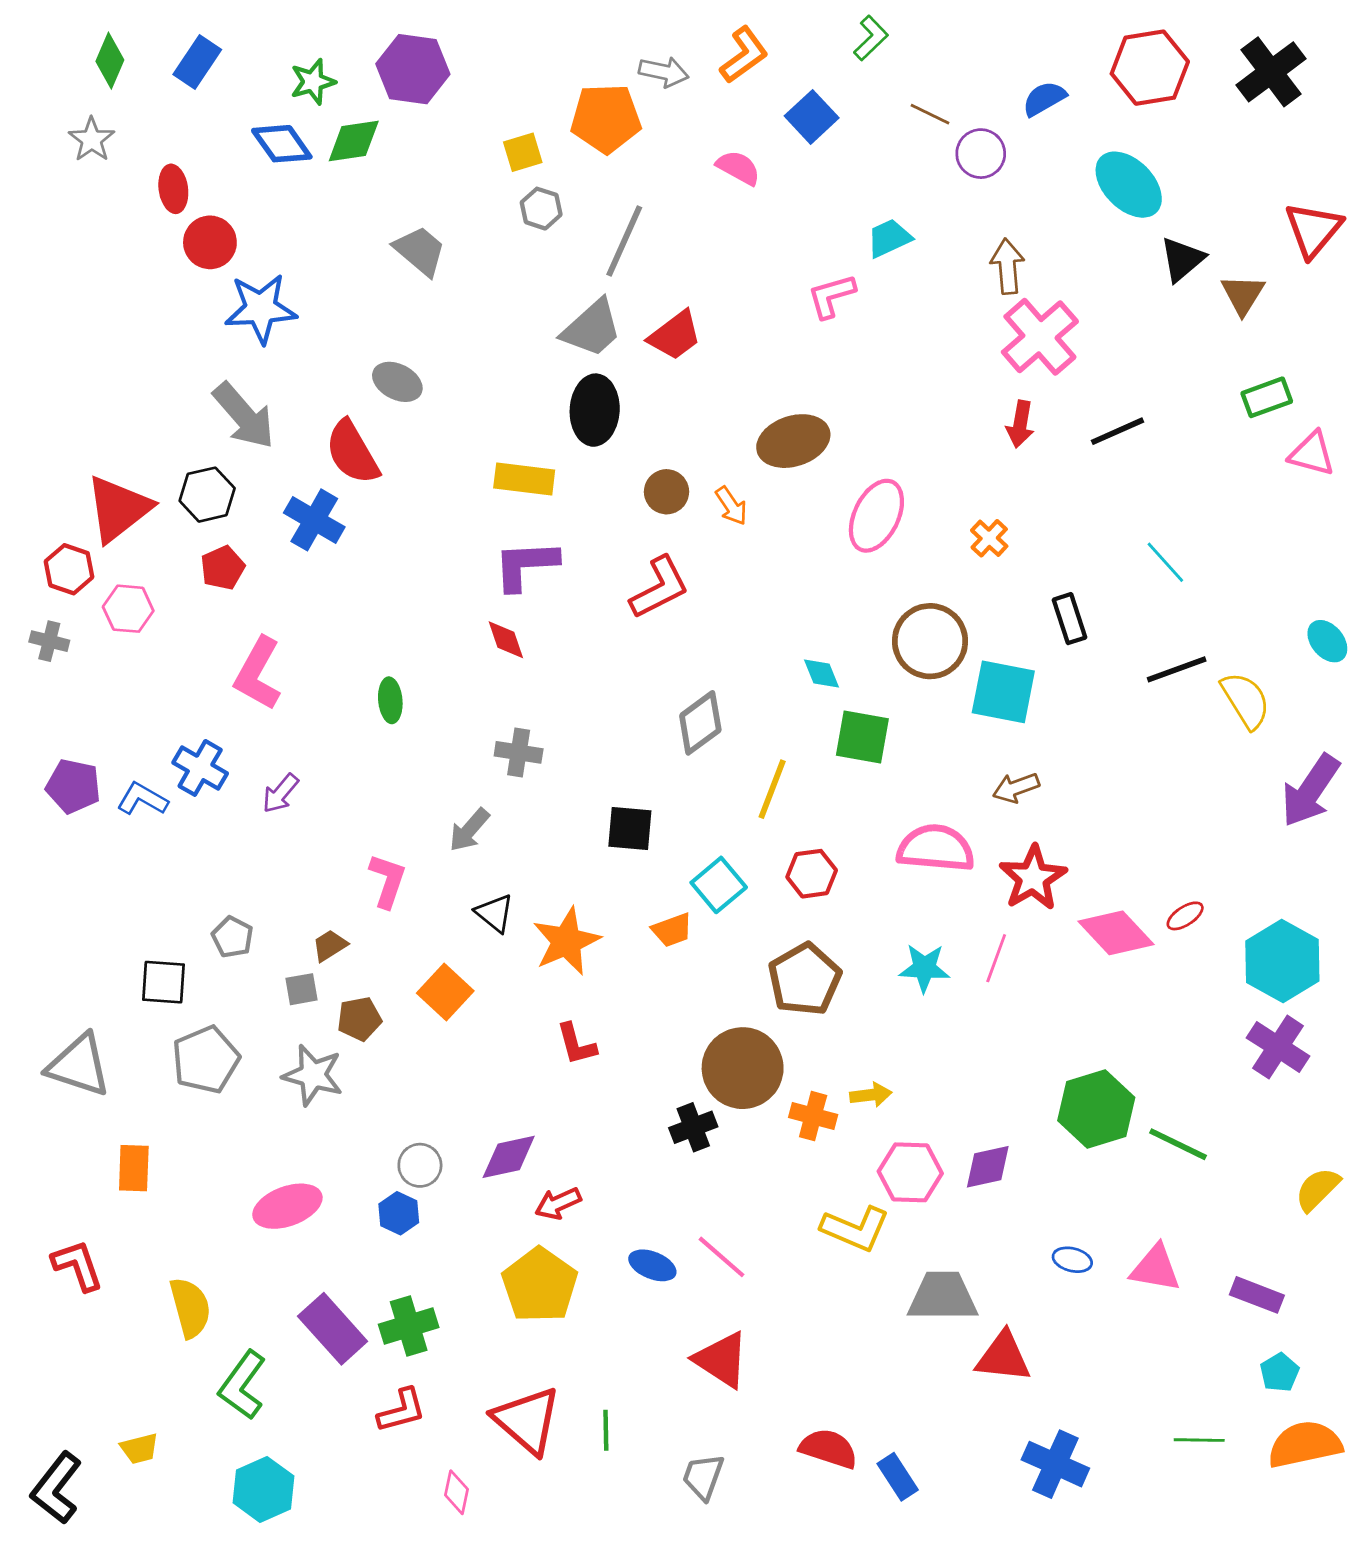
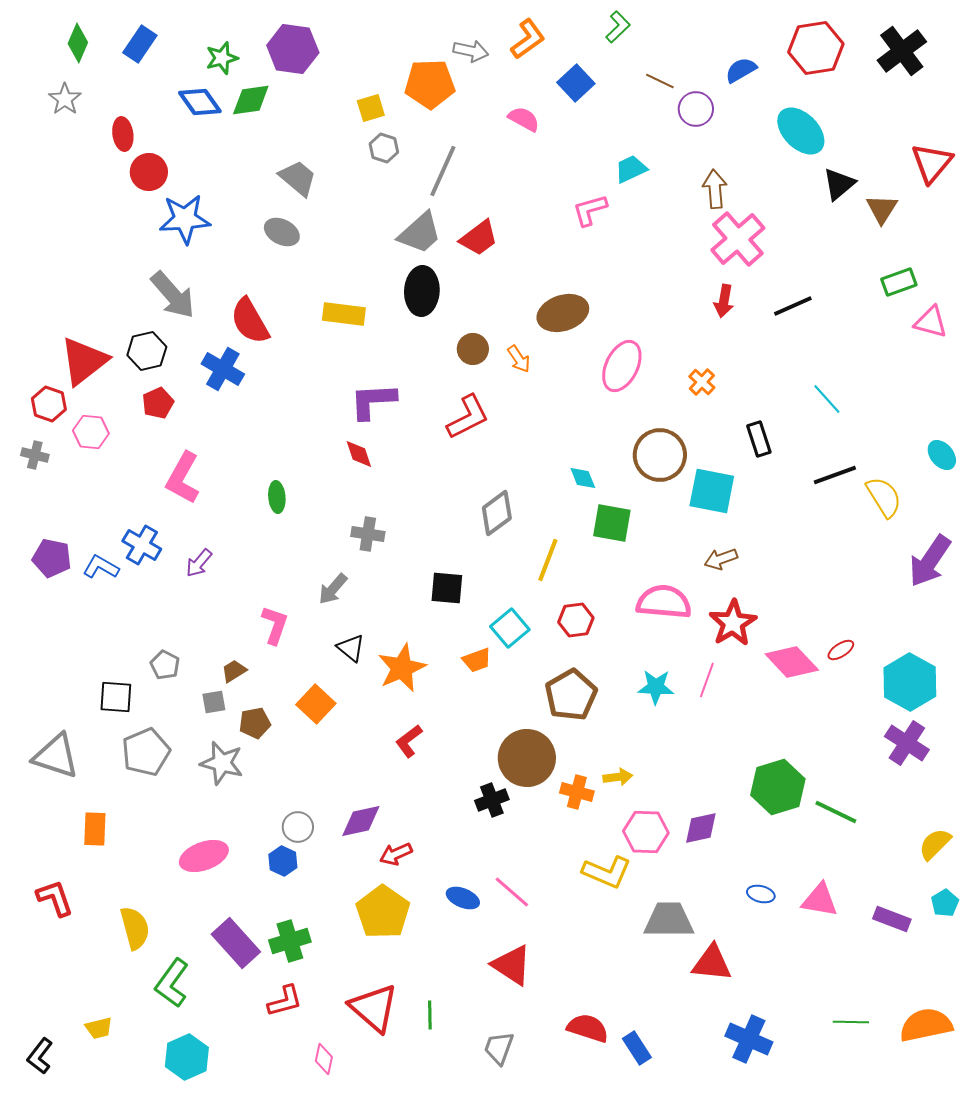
gray ellipse: (397, 382) -> (282, 232), moved
yellow rectangle: (524, 479) -> (344, 314), moved
red L-shape: (576, 1044) -> (409, 741), turned 68
cyan pentagon: (1279, 1372) -> (945, 903), moved
black L-shape: (56, 1488) -> (40, 1056), size x0.7

